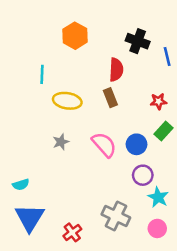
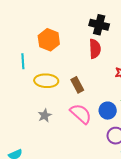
orange hexagon: (75, 36) -> (49, 40), moved
red semicircle: (116, 70) -> (95, 49), moved
brown rectangle: (110, 98) -> (77, 85), moved

